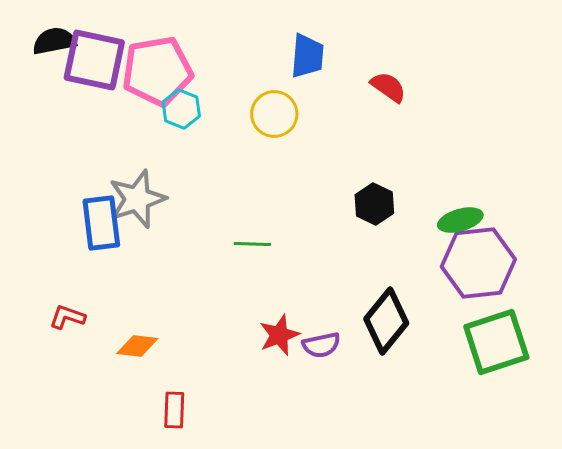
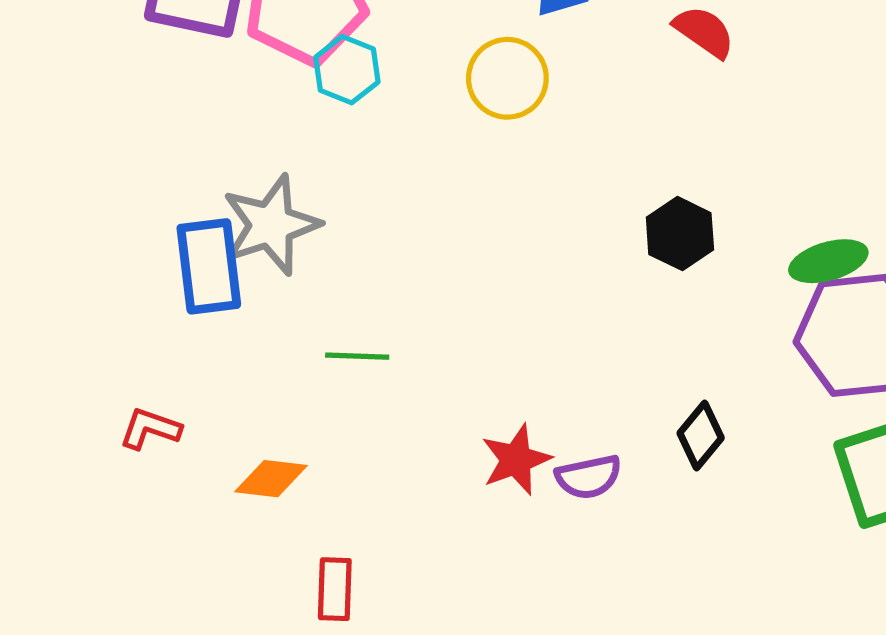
green line: (252, 244) -> (357, 356), moved
black diamond: (386, 321) -> (701, 436), size x0.6

